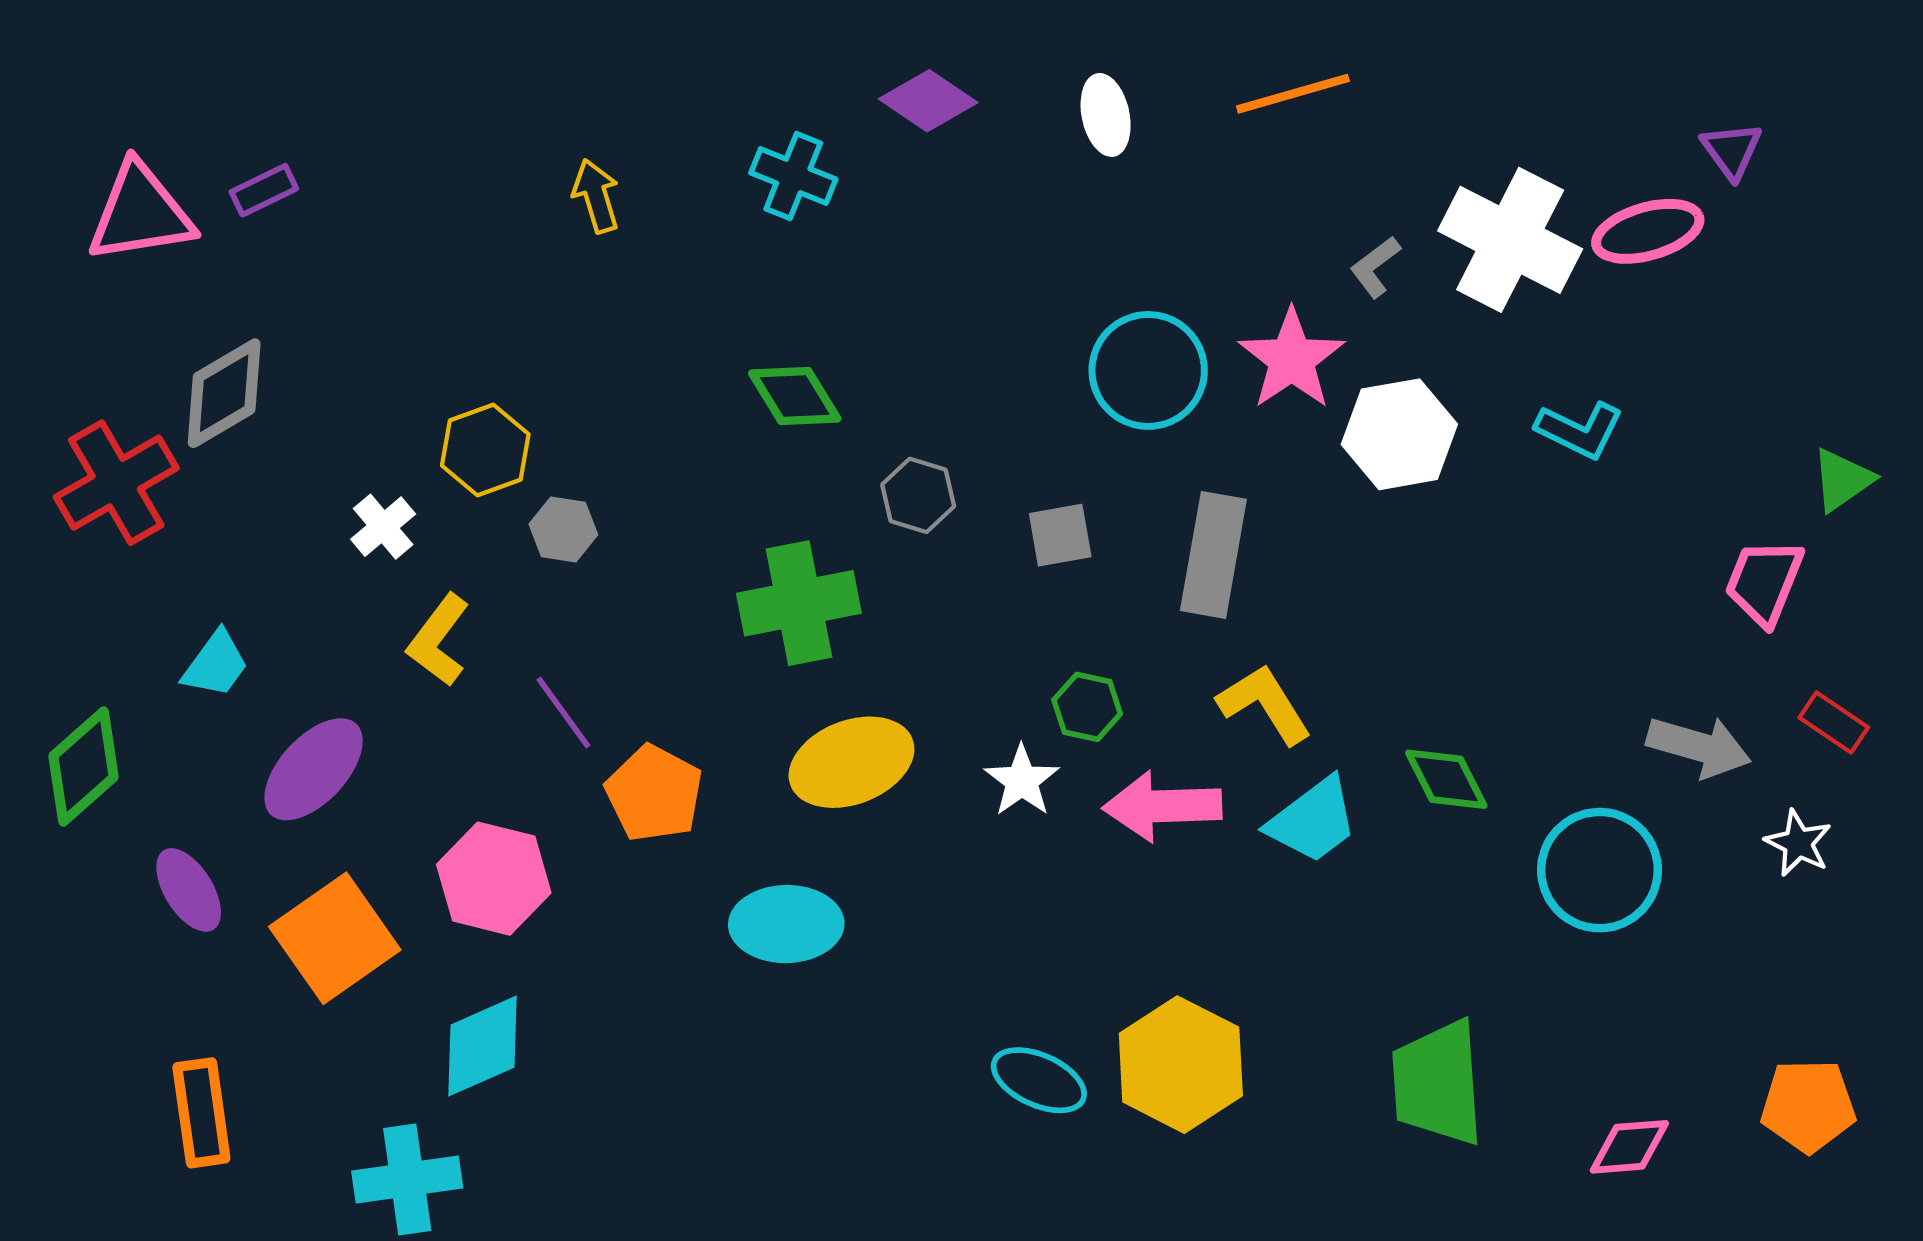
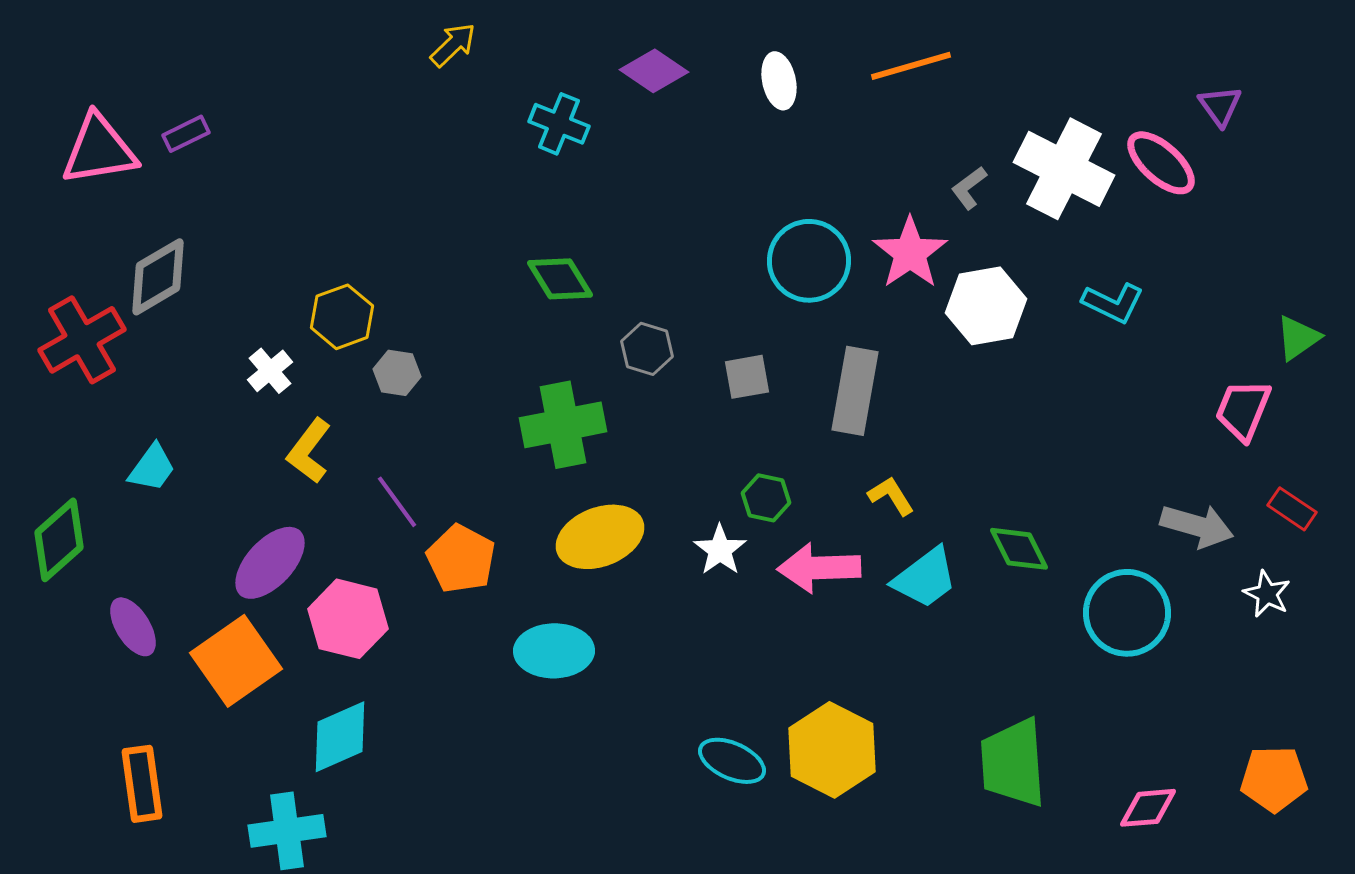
yellow arrow: (596, 196) -> (453, 45), moved, turned 63
pink ellipse: (1648, 231) -> (1161, 163), turned 58
yellow L-shape: (1265, 704) -> (891, 496), size x0.7
purple ellipse: (314, 769) -> (270, 563), moved

